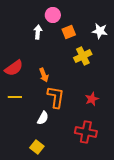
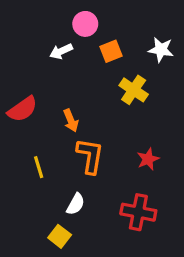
white arrow: (38, 32) -> (61, 51), turned -120
yellow cross: (83, 56) -> (134, 90), turned -30
yellow line: (15, 97) -> (39, 167), moved, turned 72
white semicircle: (43, 118) -> (76, 204), moved

